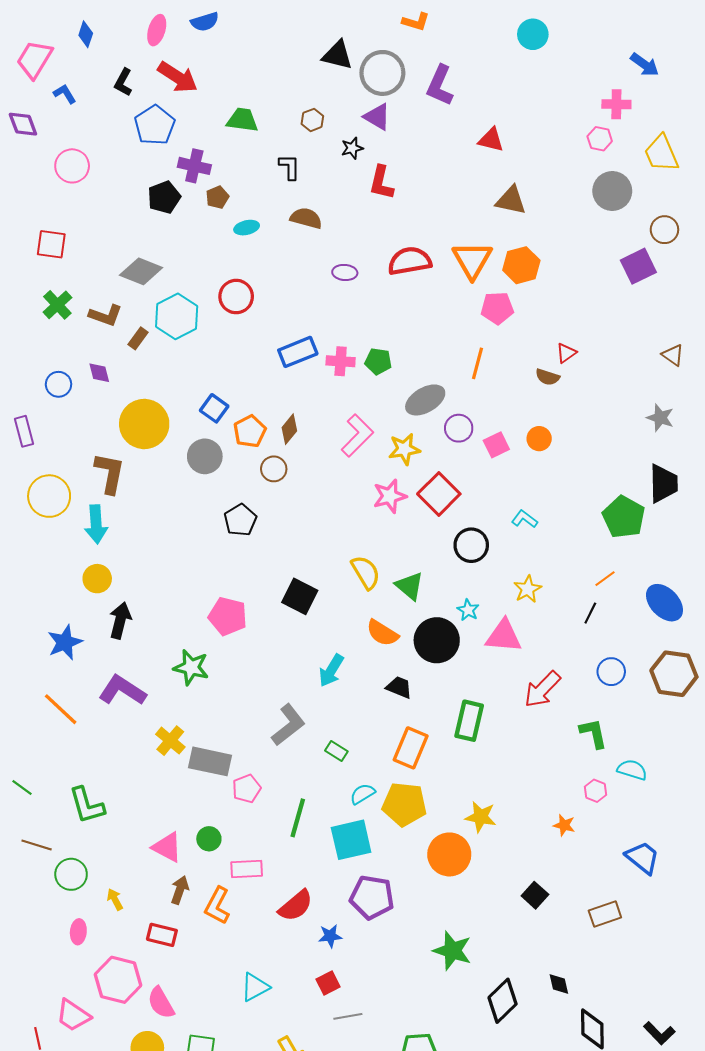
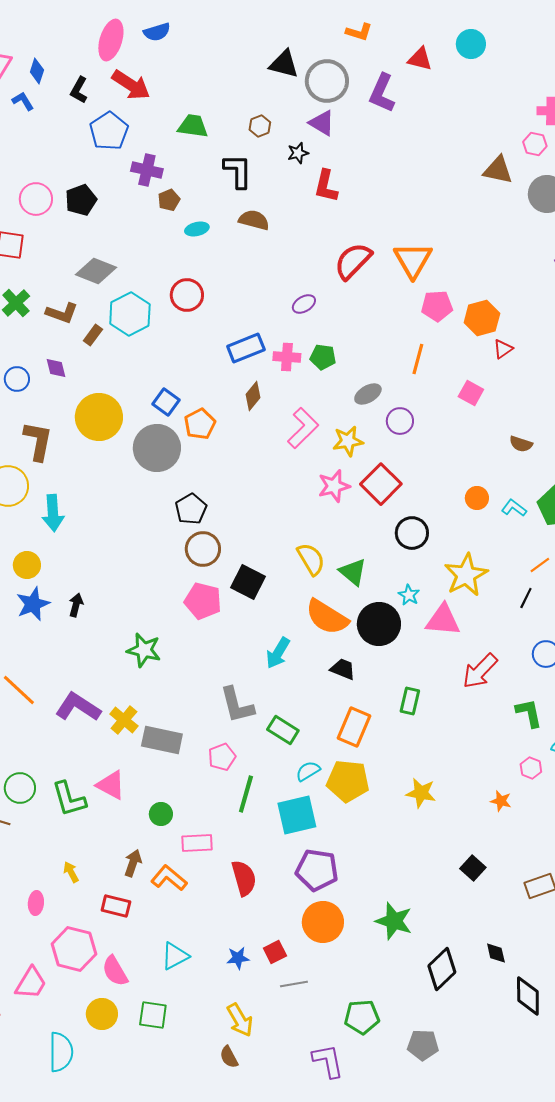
pink ellipse: (157, 30) -> (111, 40), size x1.4
blue diamond: (86, 34) -> (37, 71), moved
red triangle: (491, 140) -> (420, 59), moved
pink circle: (72, 166) -> (36, 199), moved
black L-shape: (289, 167) -> (238, 171), size x1.4
black pentagon: (164, 197) -> (81, 200), moved
brown triangle: (511, 200) -> (498, 170), moved
red semicircle: (410, 261) -> (353, 261), turned -36
orange hexagon: (521, 265) -> (482, 318), moved
purple ellipse: (345, 272) -> (304, 304), moved, turned -35
brown semicircle: (547, 377) -> (521, 444), moved
gray ellipse: (425, 400) -> (368, 394), size x0.7
brown diamond: (289, 429) -> (253, 396), moved
orange circle: (539, 439) -> (477, 498), moved
pink square: (496, 445) -> (471, 393), moved, turned -35
gray circle: (205, 456) -> (157, 448), size x1.4
brown circle: (274, 469) -> (203, 549), moved, size x1.4
brown L-shape: (110, 473) -> (38, 441), moved
cyan L-shape: (524, 519) -> (514, 508), moved
yellow circle: (97, 579) -> (27, 565), moved
yellow star: (528, 589) -> (466, 575), size x1.6
pink pentagon: (228, 616) -> (203, 601), moved
black arrow: (120, 620) -> (76, 605), size x0.7
orange semicircle: (382, 633) -> (327, 617), size x1.4
blue star: (65, 642) -> (33, 604), moved
purple L-shape: (122, 690) -> (78, 707), moved
green rectangle: (469, 721) -> (410, 701), size x0.7
gray L-shape: (288, 725) -> (237, 705), turned 114
green rectangle: (336, 751) -> (283, 730), size x1.4
pink pentagon: (247, 789) -> (222, 757), moved
green L-shape: (87, 805) -> (69, 799), moved
pink triangle: (167, 847) -> (111, 785), moved
orange circle: (449, 854) -> (323, 922), moved
green circle: (71, 874) -> (20, 788), moved
orange L-shape: (217, 906) -> (169, 878), turned 102
red semicircle: (296, 906) -> (244, 878), turned -66
blue star: (330, 936) -> (238, 958), moved
cyan triangle: (255, 987) -> (175, 956), moved
pink trapezoid: (73, 1015) -> (31, 983), turned -93

